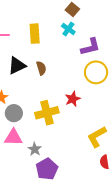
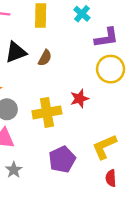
brown semicircle: (41, 68) -> (45, 58), turned 40
gray star: (35, 149) -> (14, 170), moved
purple pentagon: (47, 169) -> (62, 159), moved

